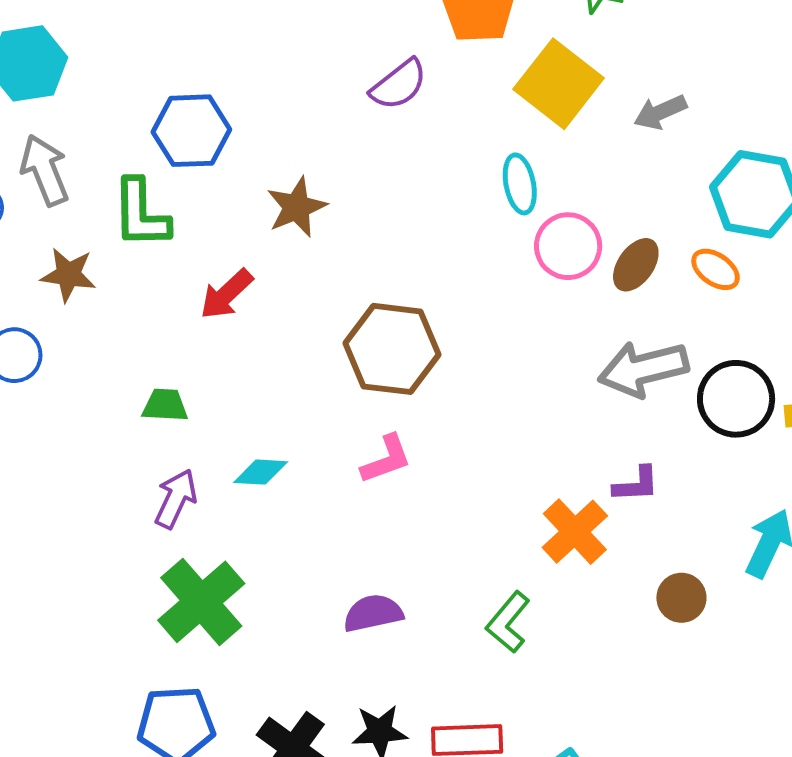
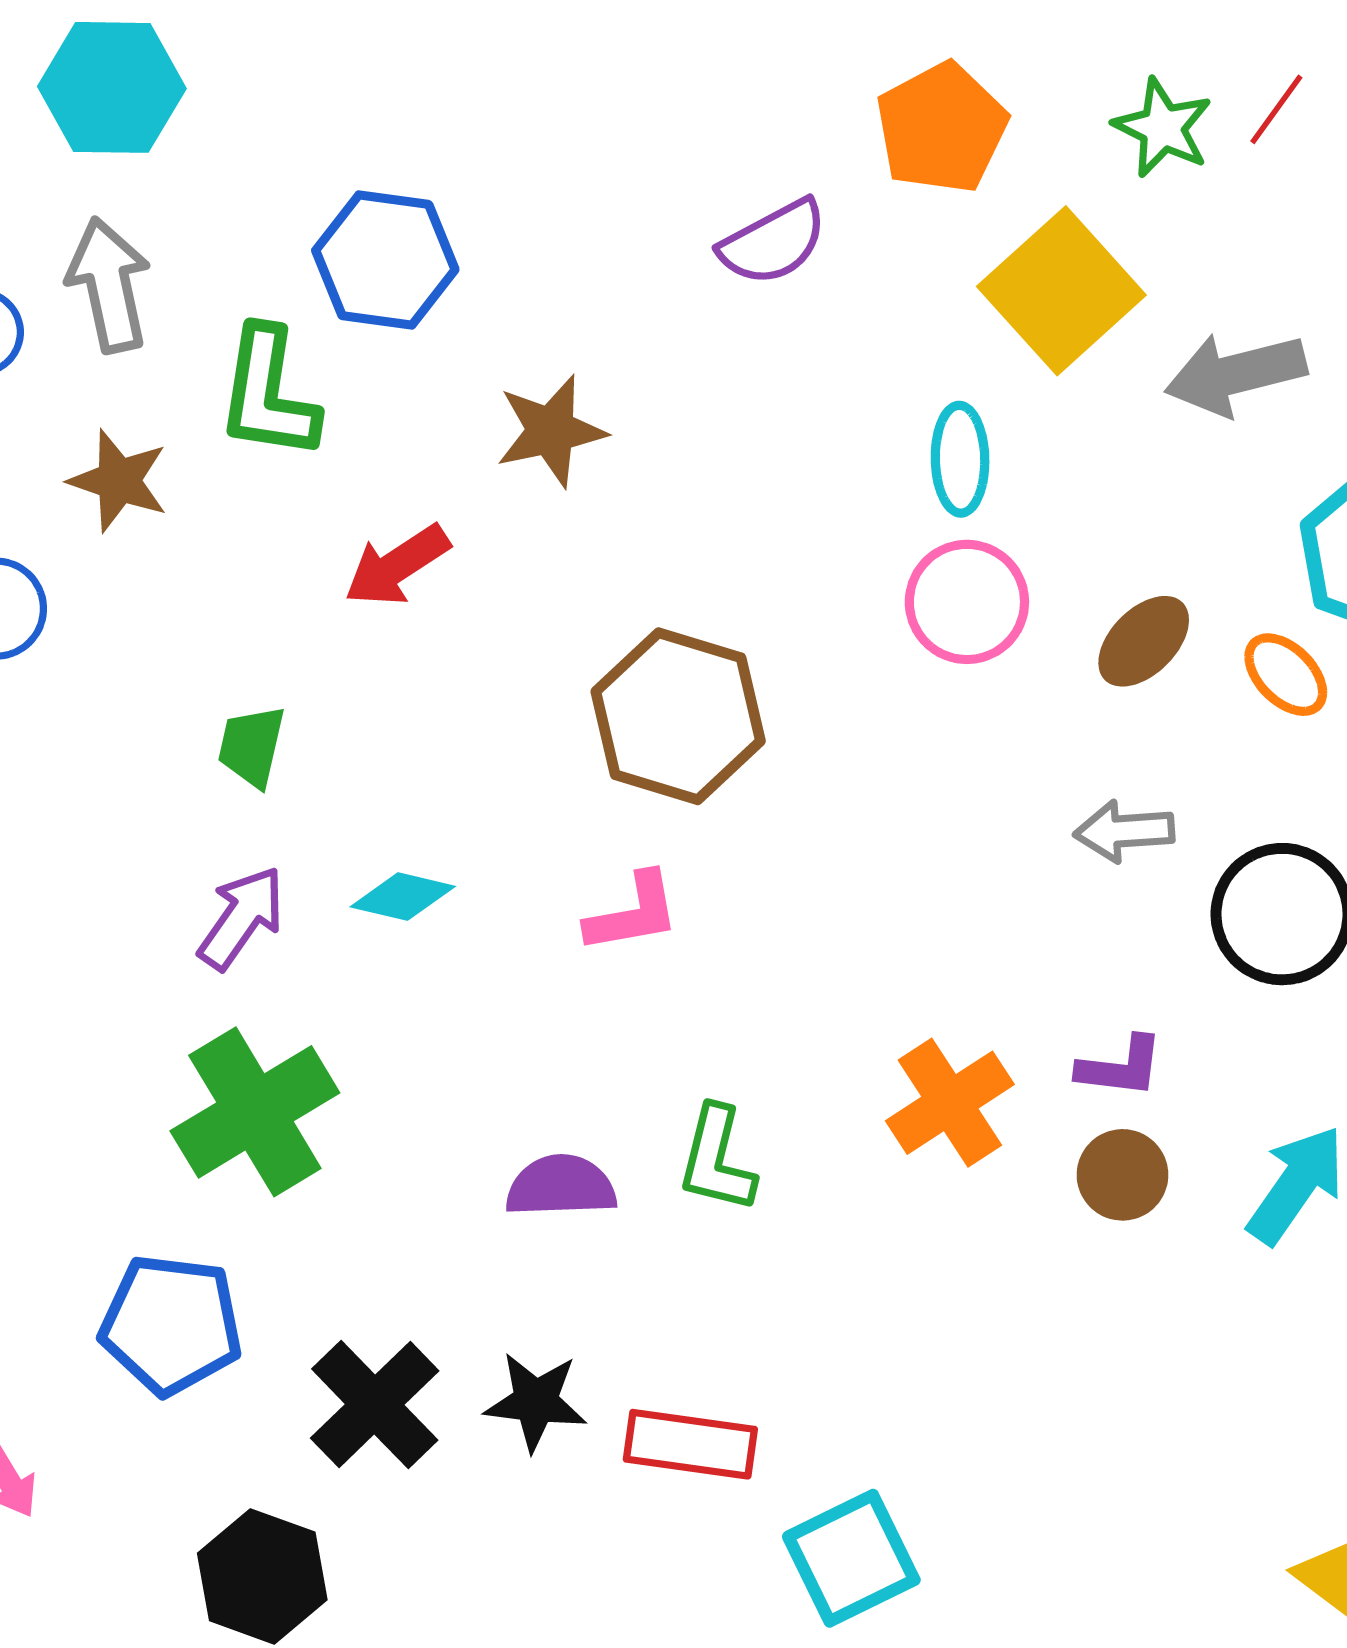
gray arrow: (660, 112) -> (1236, 374), size x1.4
pink circle: (568, 246) -> (967, 602), moved
gray arrow: (643, 369) -> (1124, 831), size x0.6
green trapezoid: (165, 405) -> (252, 746), turned -90
purple L-shape: (636, 484) -> (1121, 1067), moved
brown circle: (681, 598) -> (1122, 1175), moved
green L-shape: (508, 622) -> (717, 1159), moved, turned -36

